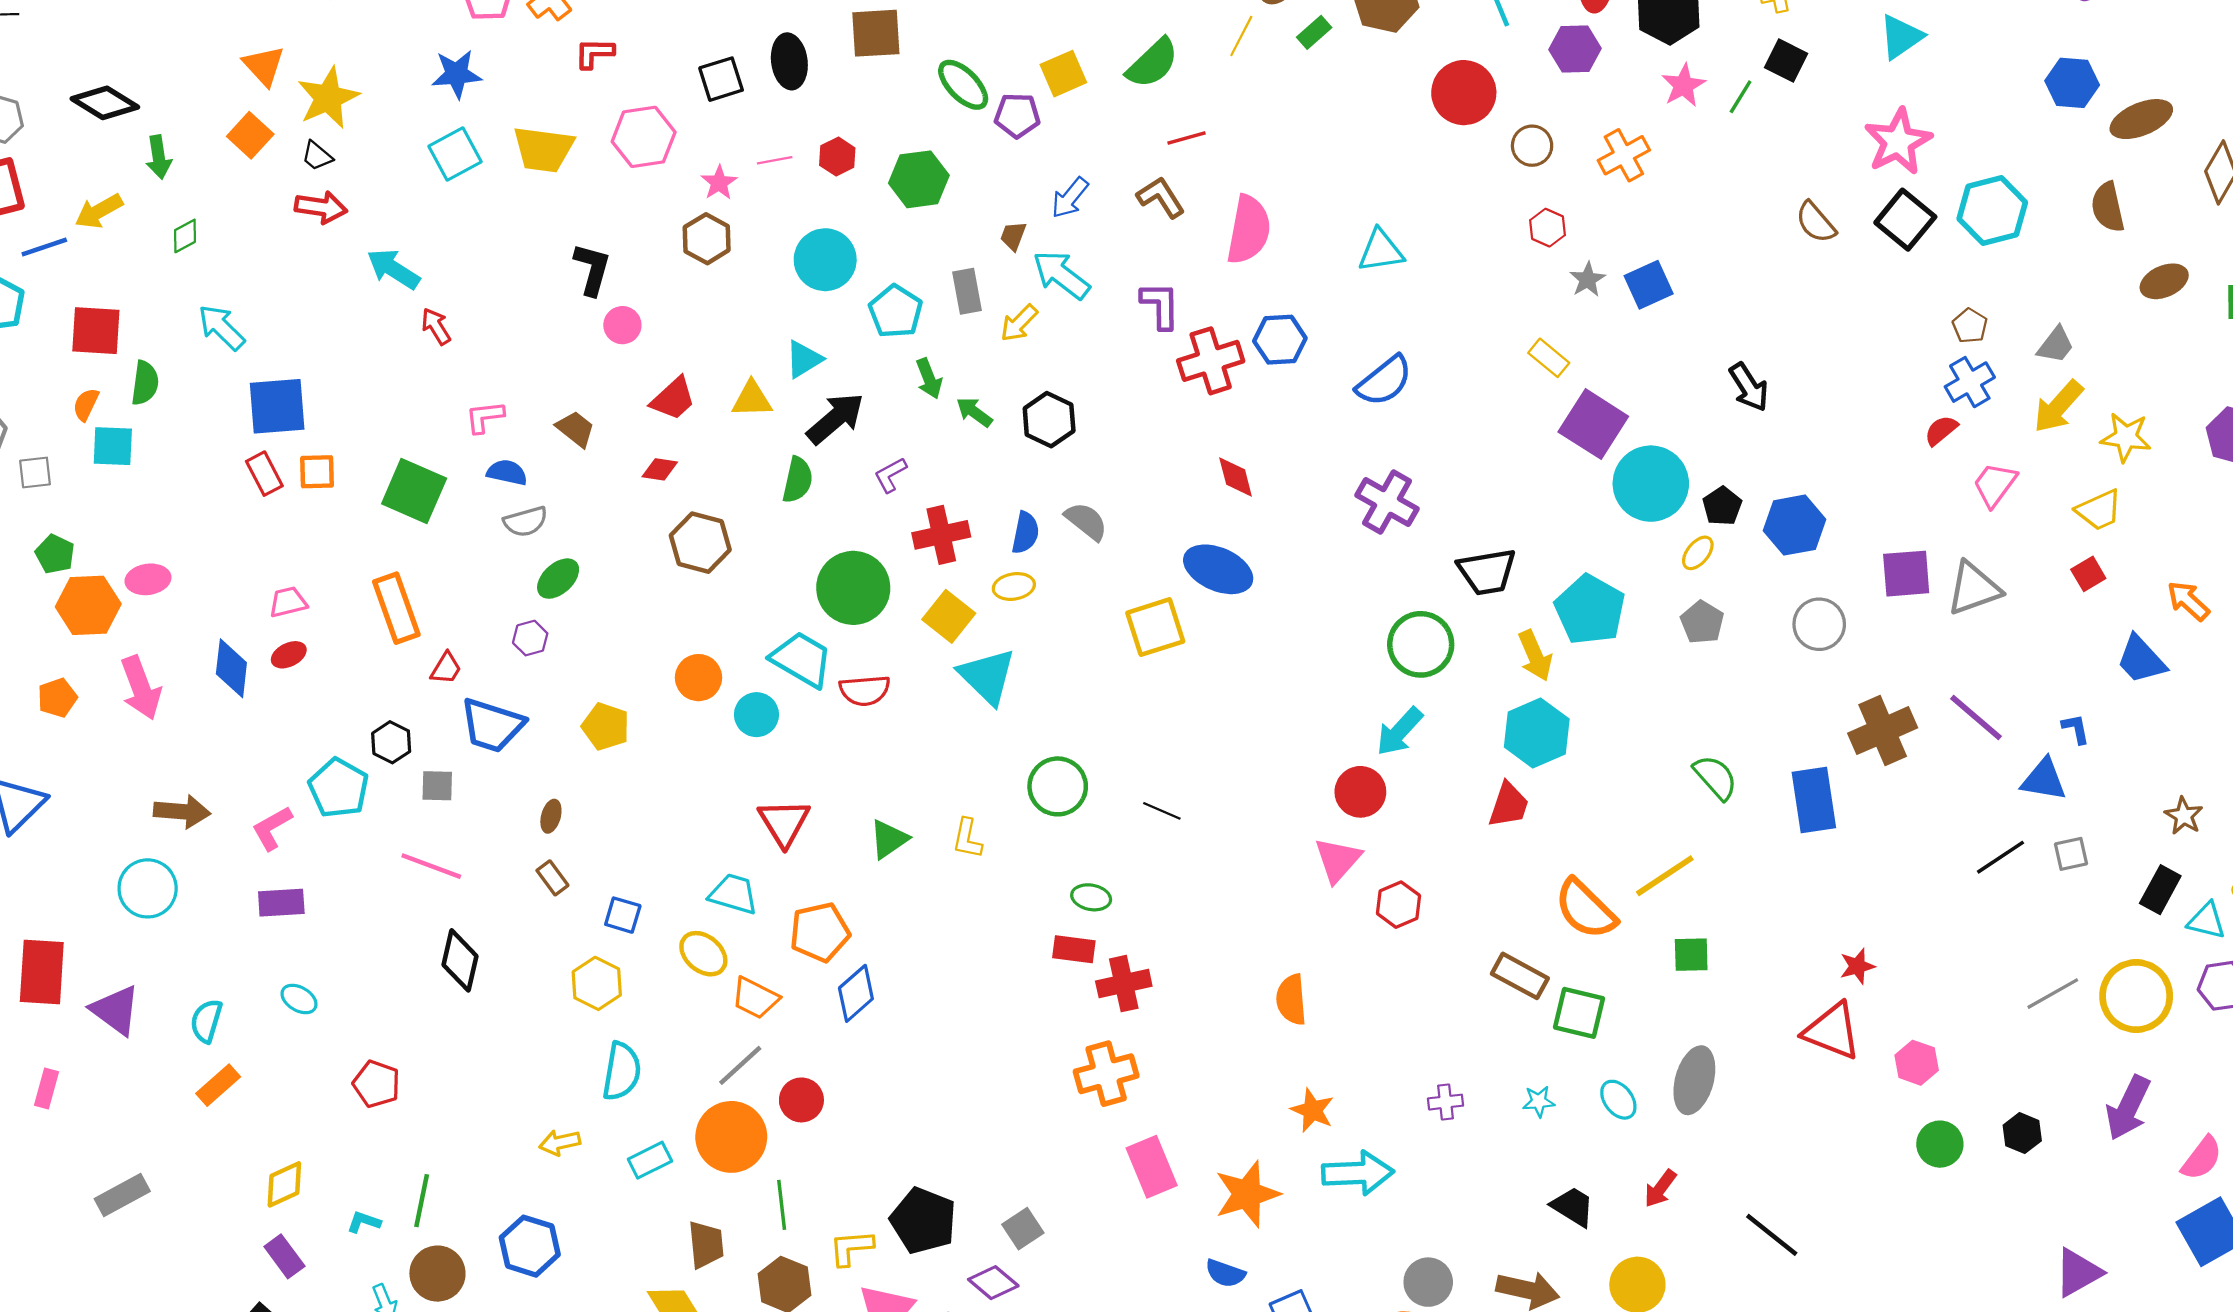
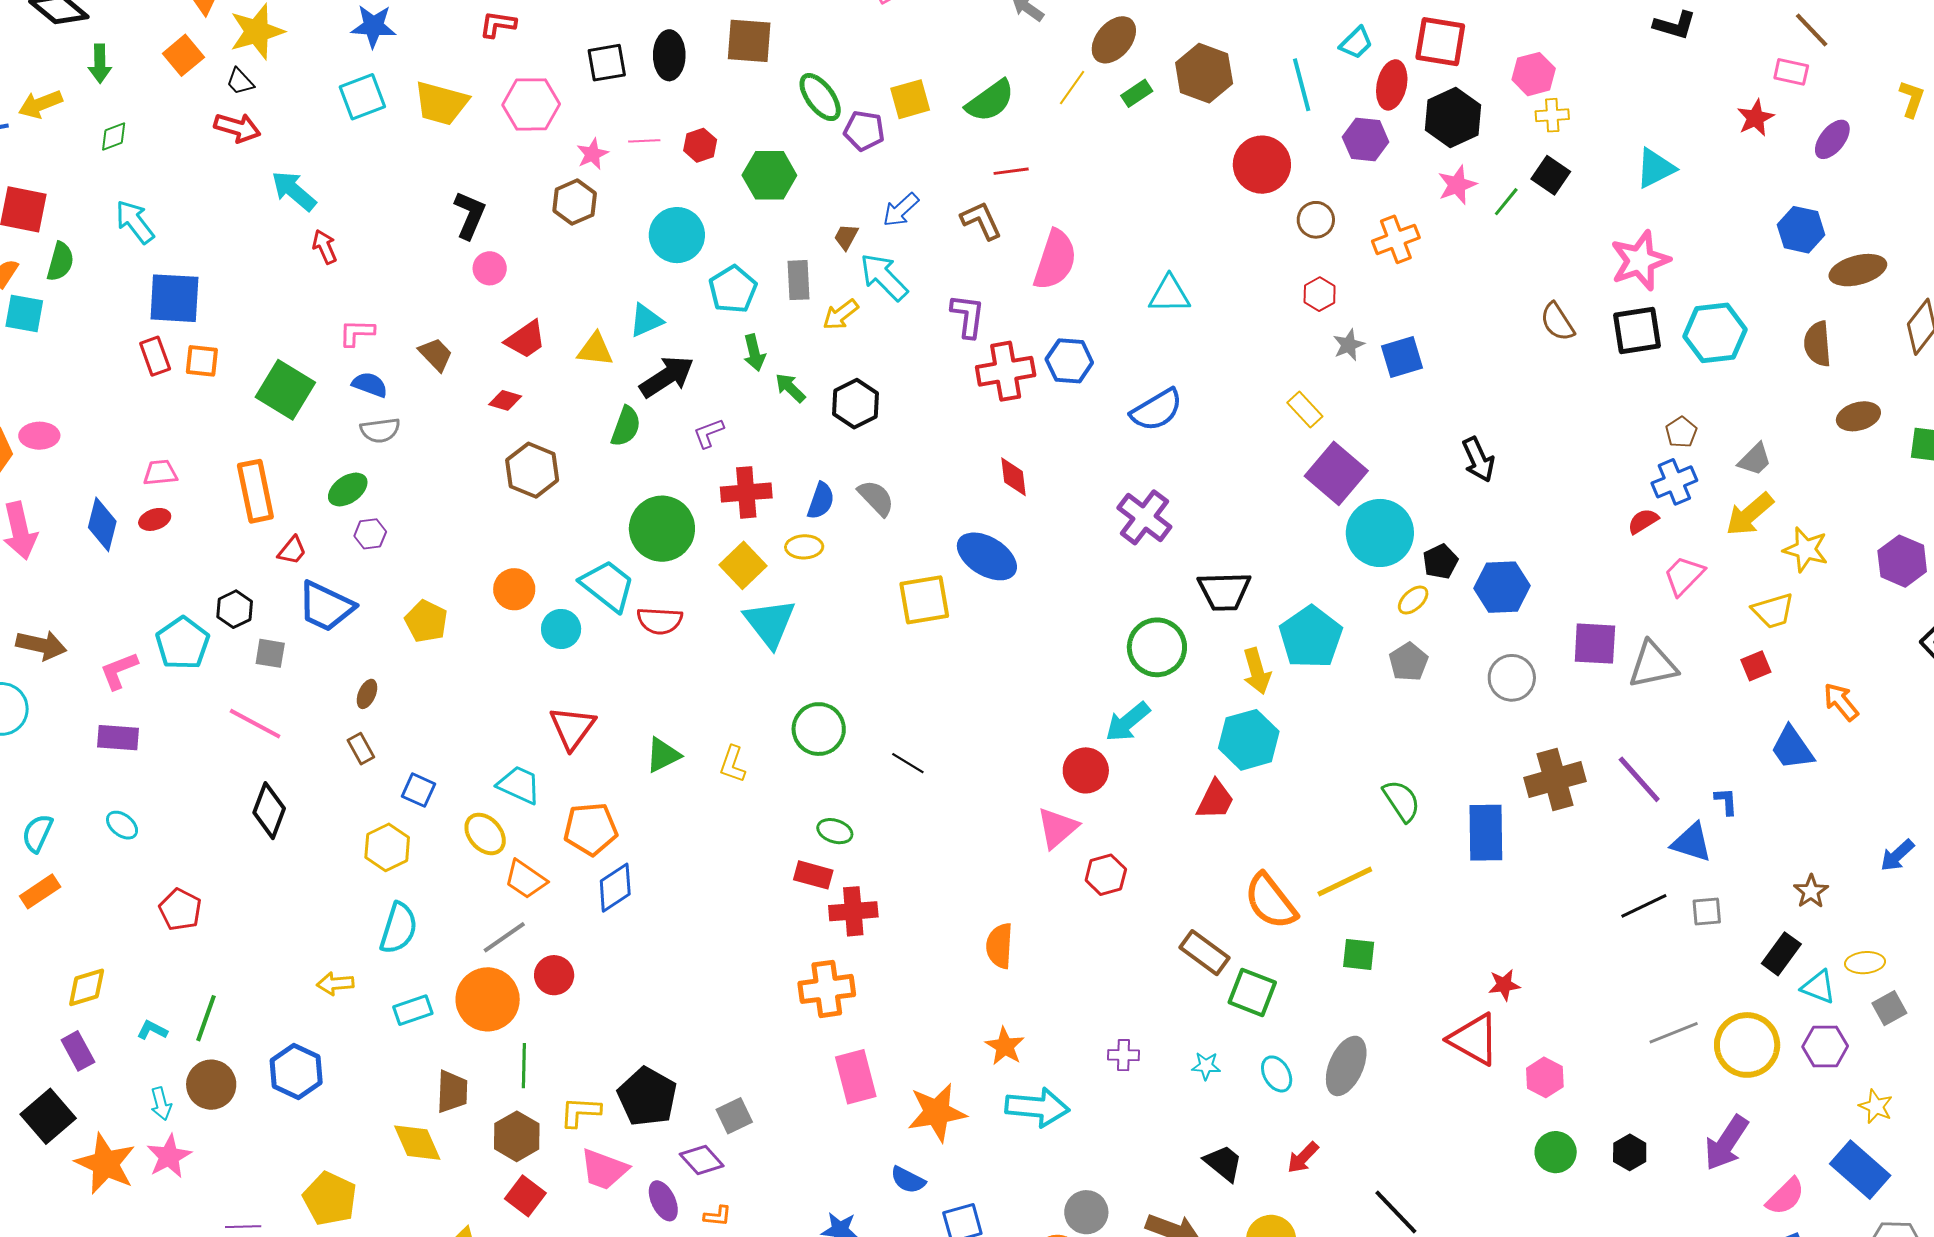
black square: (1905, 220) -> (1637, 330), turned 34
green ellipse: (558, 579) -> (348, 489), moved

